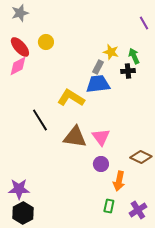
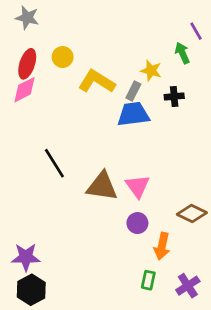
gray star: (20, 13) -> (27, 18), turned 30
red ellipse: (20, 47) -> (27, 64), turned 60
green arrow: (134, 56) -> (182, 53), moved
yellow L-shape: (71, 98) -> (97, 82), moved

